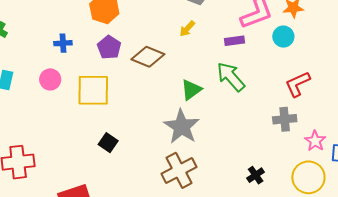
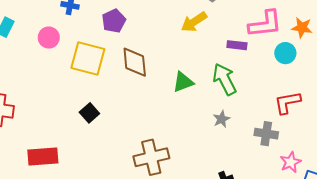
yellow arrow: (187, 29) -> (194, 22), size x1.5
brown diamond: (148, 57) -> (135, 62), moved, turned 48
gray star: (182, 127) -> (222, 119), moved, size x0.5

